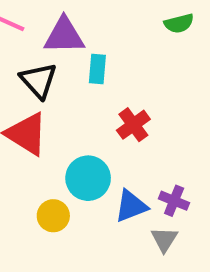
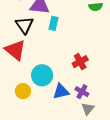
red cross: (133, 125) -> (80, 62), moved
gray triangle: (164, 239) -> (88, 109), moved

